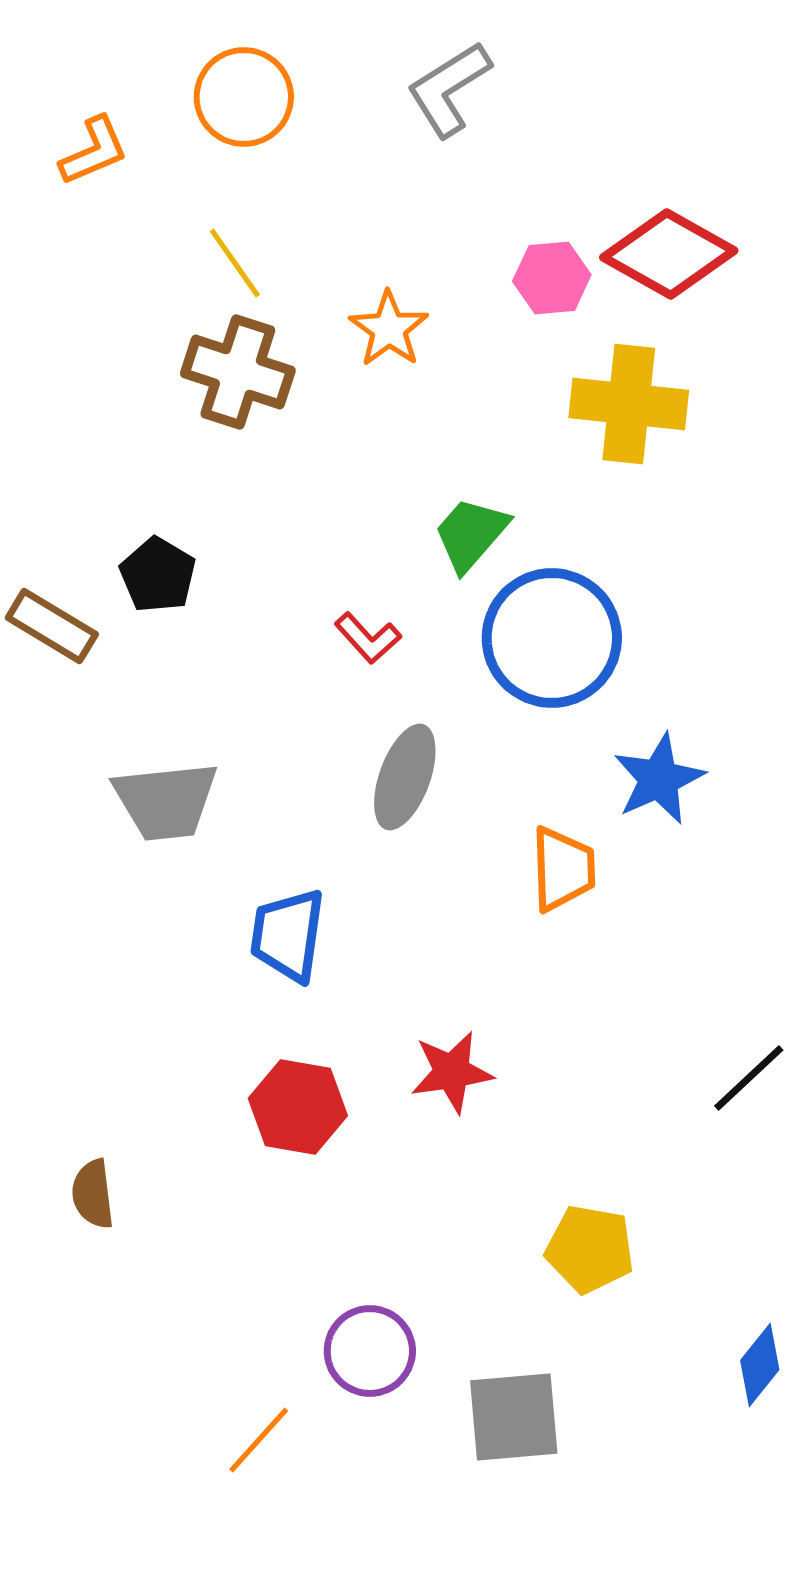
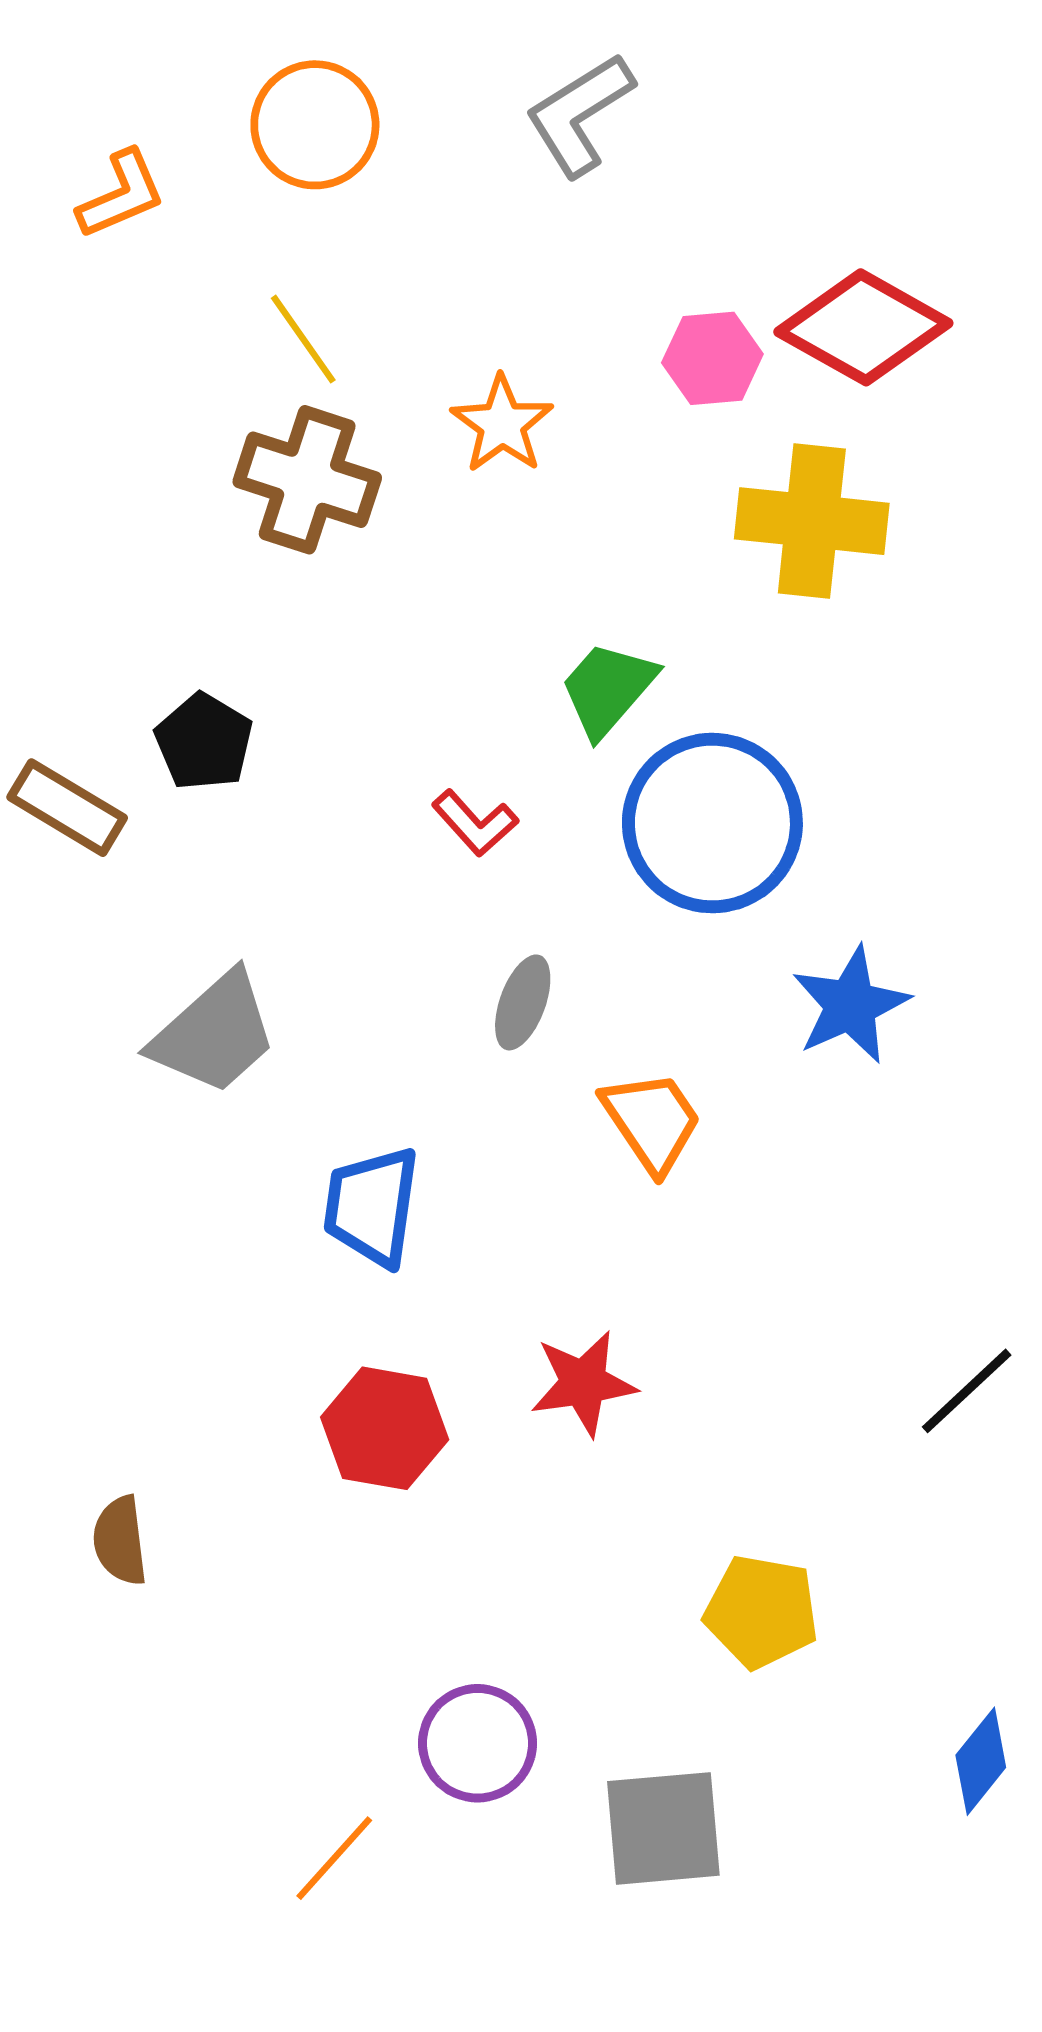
gray ellipse: (405, 777) -> (523, 1002), size x0.7
gray trapezoid: (166, 801) -> (214, 1033), turned -36
orange trapezoid: (563, 869) -> (652, 1121), moved, turned -32

